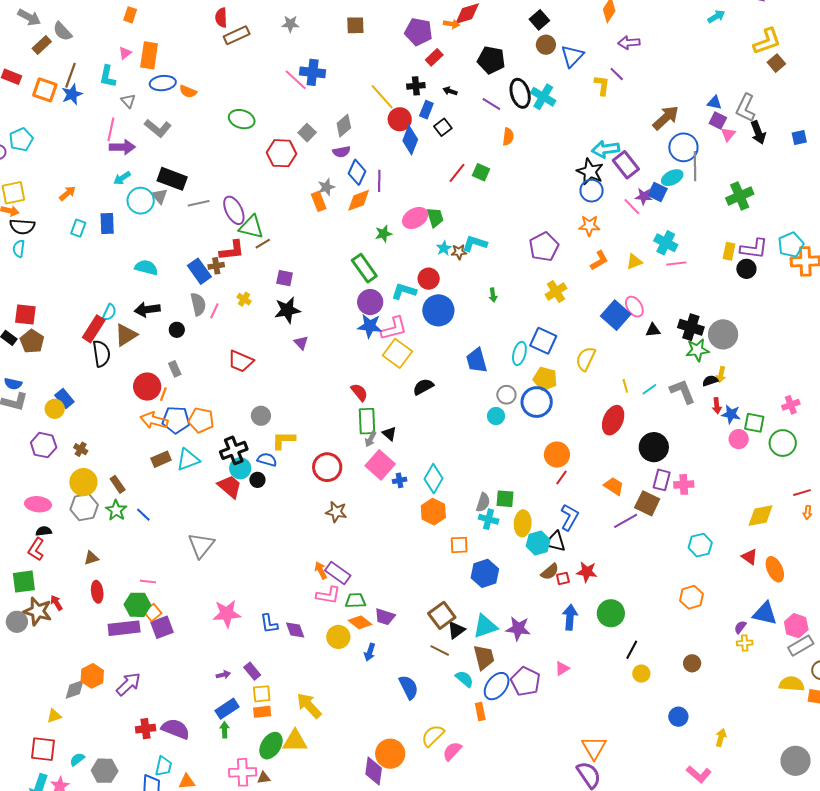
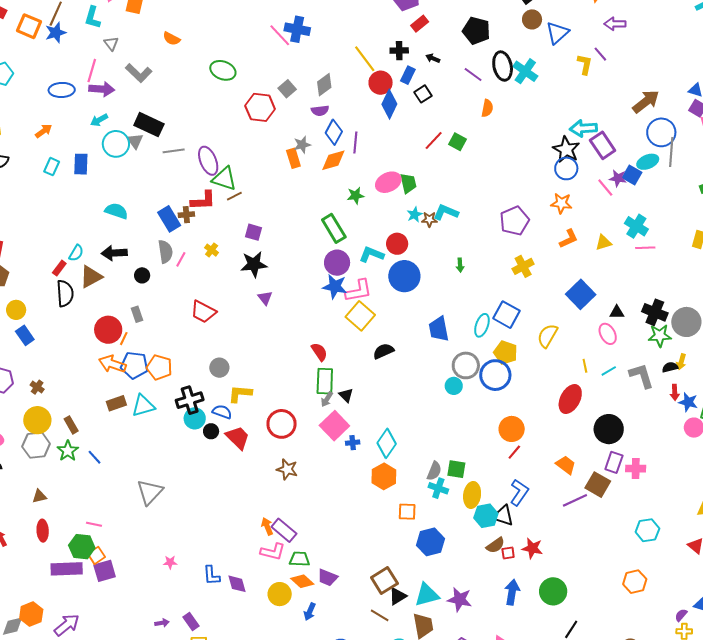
blue ellipse: (163, 83) -> (62, 90), moved
pink ellipse: (634, 307) -> (608, 334), moved
red rectangle: (94, 329) -> (59, 268), size x0.6
gray circle: (506, 395) -> (466, 365), size x1.4
yellow circle: (55, 409) -> (16, 310), moved
red trapezoid: (230, 487) -> (238, 438), moved
pink star: (227, 614) -> (170, 562), size x0.5

